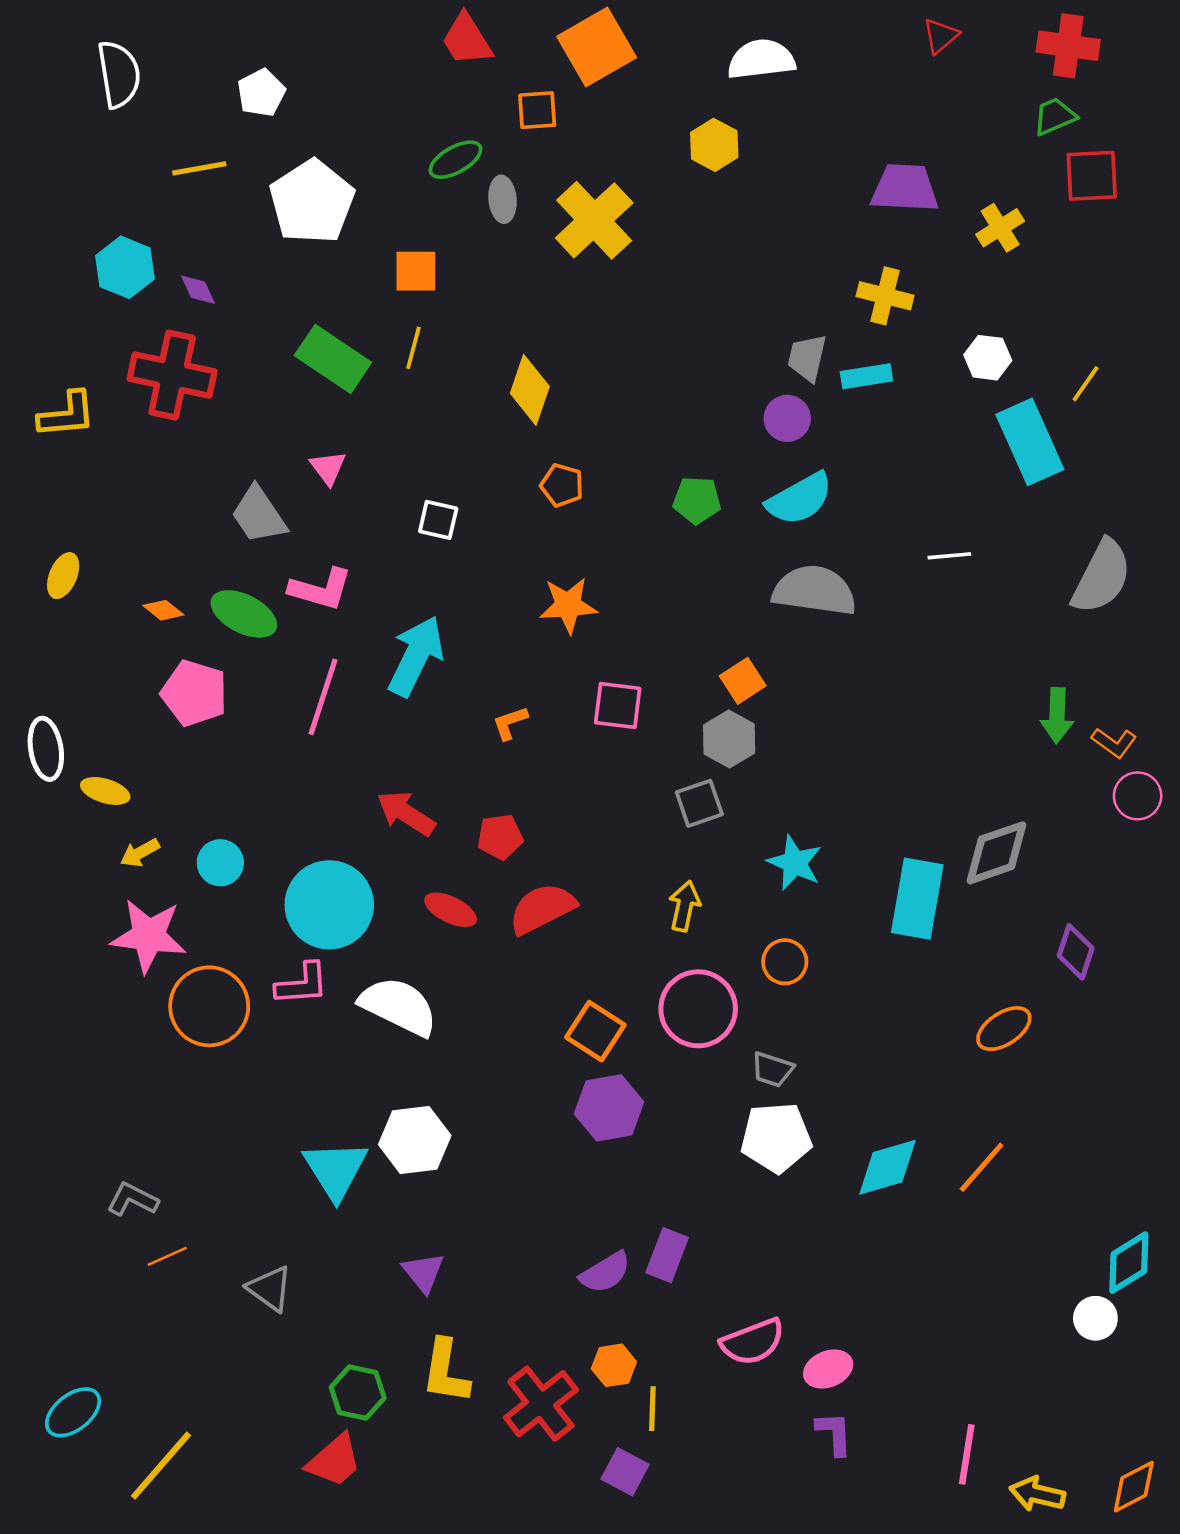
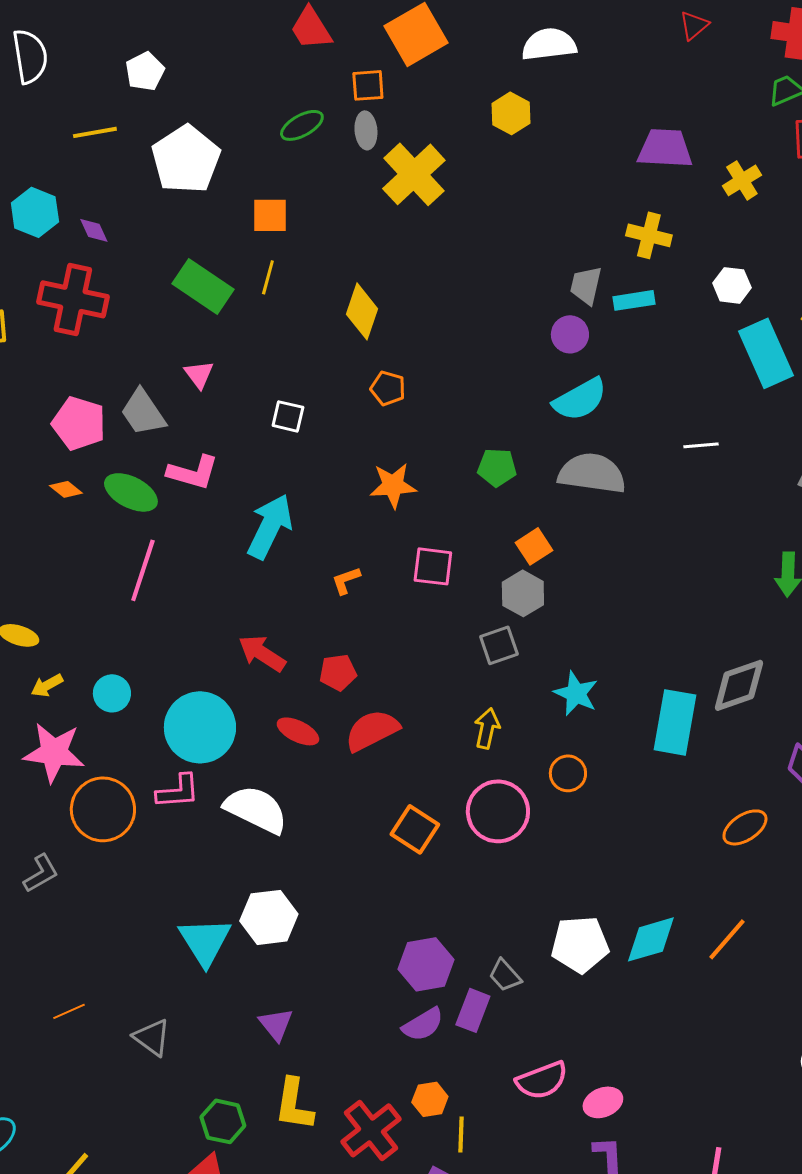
gray ellipse: (503, 199) -> (366, 130), moved
green pentagon: (697, 500) -> (497, 467), moved
pink pentagon: (194, 693) -> (79, 423), moved
pink line: (323, 697) -> (143, 570), moved
gray trapezoid: (772, 1069) -> (505, 975), moved, turned 30
purple hexagon: (609, 1108) -> (426, 964), moved
white pentagon: (776, 1138) -> (580, 944), moved
gray L-shape: (132, 1199) -> (41, 873), moved, turned 123

